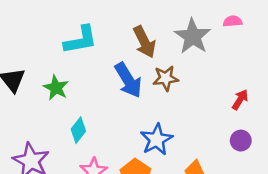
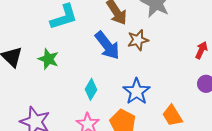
cyan diamond: (78, 130) -> (91, 89), moved

